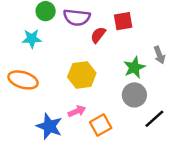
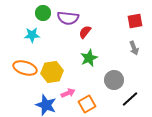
red square: (123, 21) -> (135, 21), moved
green star: (134, 67) -> (89, 58), moved
yellow hexagon: (82, 75) -> (52, 72), moved

